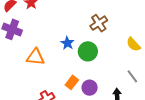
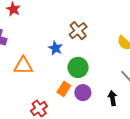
brown cross: (99, 23) -> (78, 31), moved
green circle: (88, 51) -> (78, 67), moved

